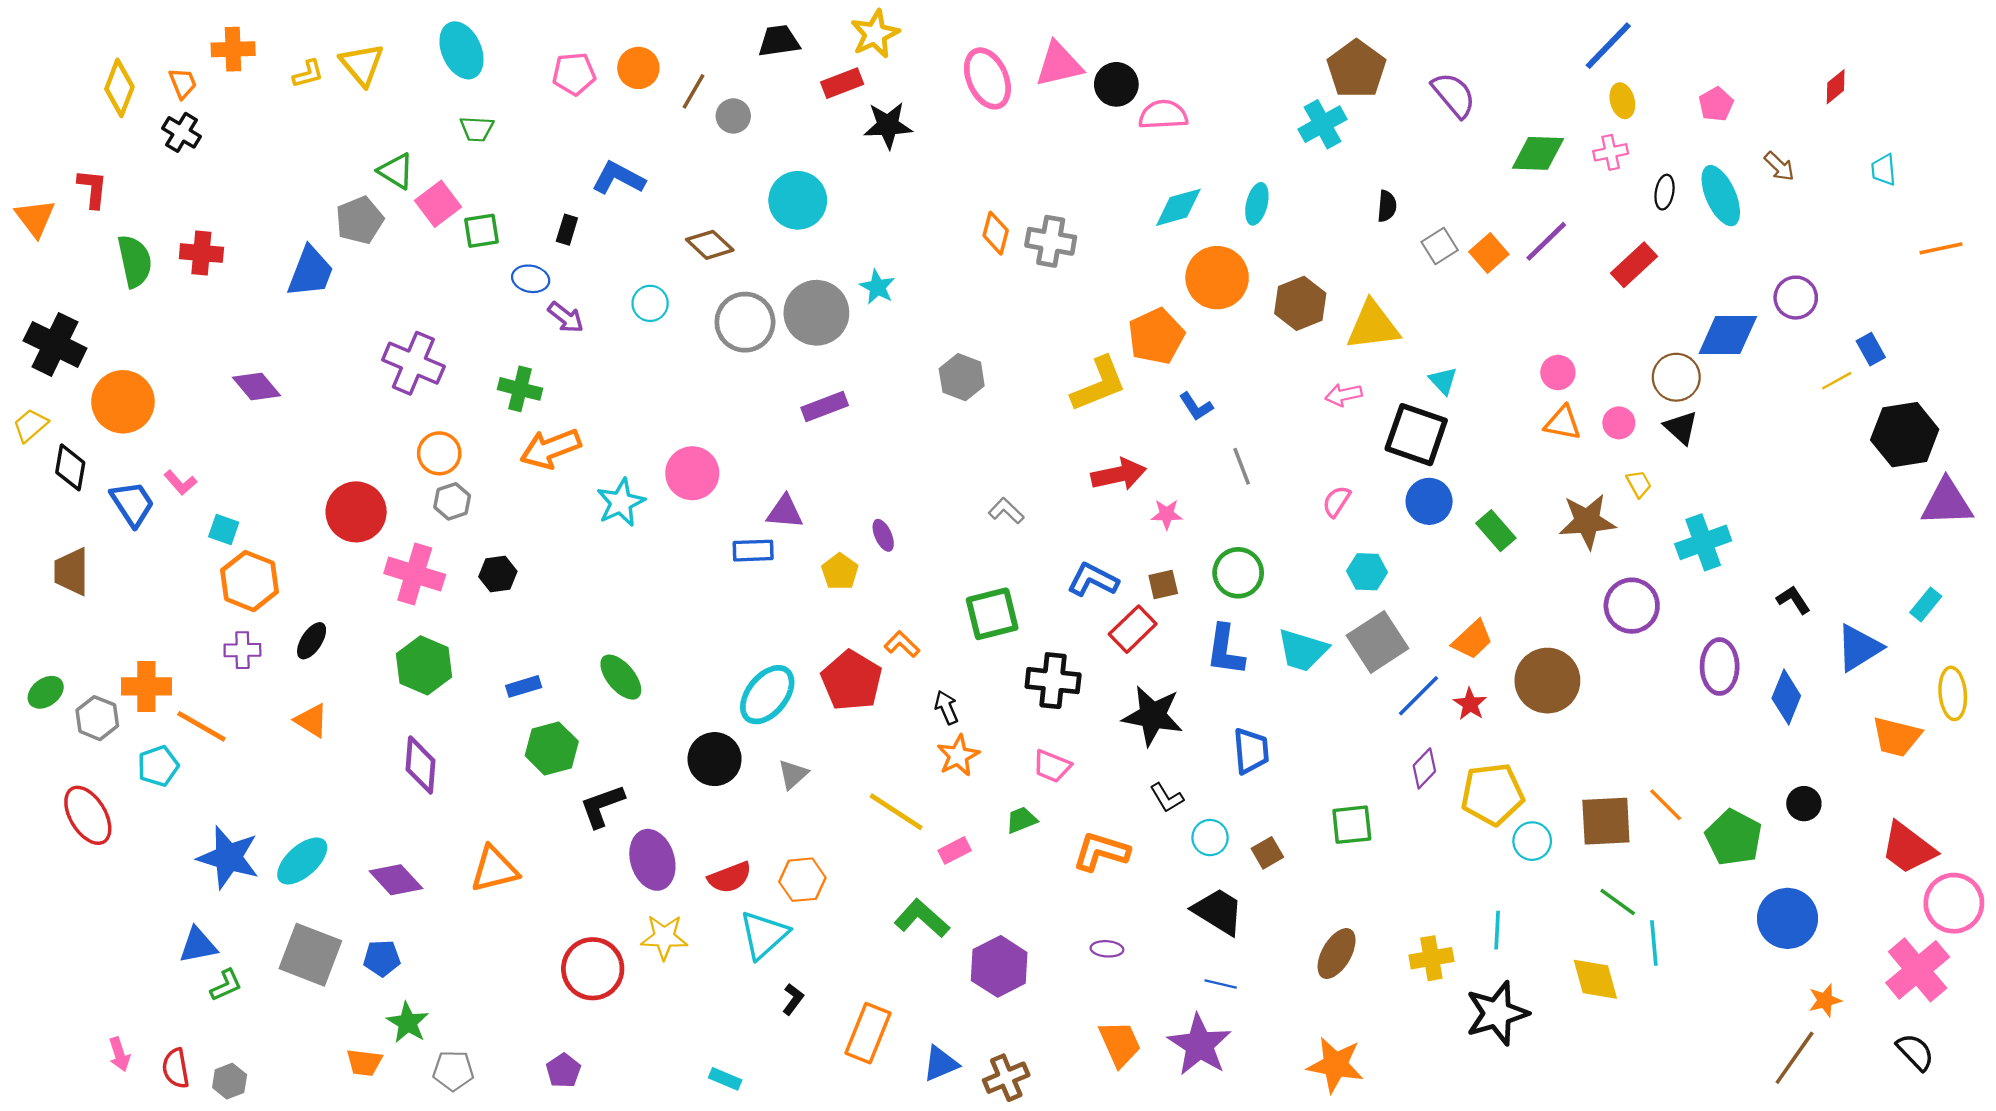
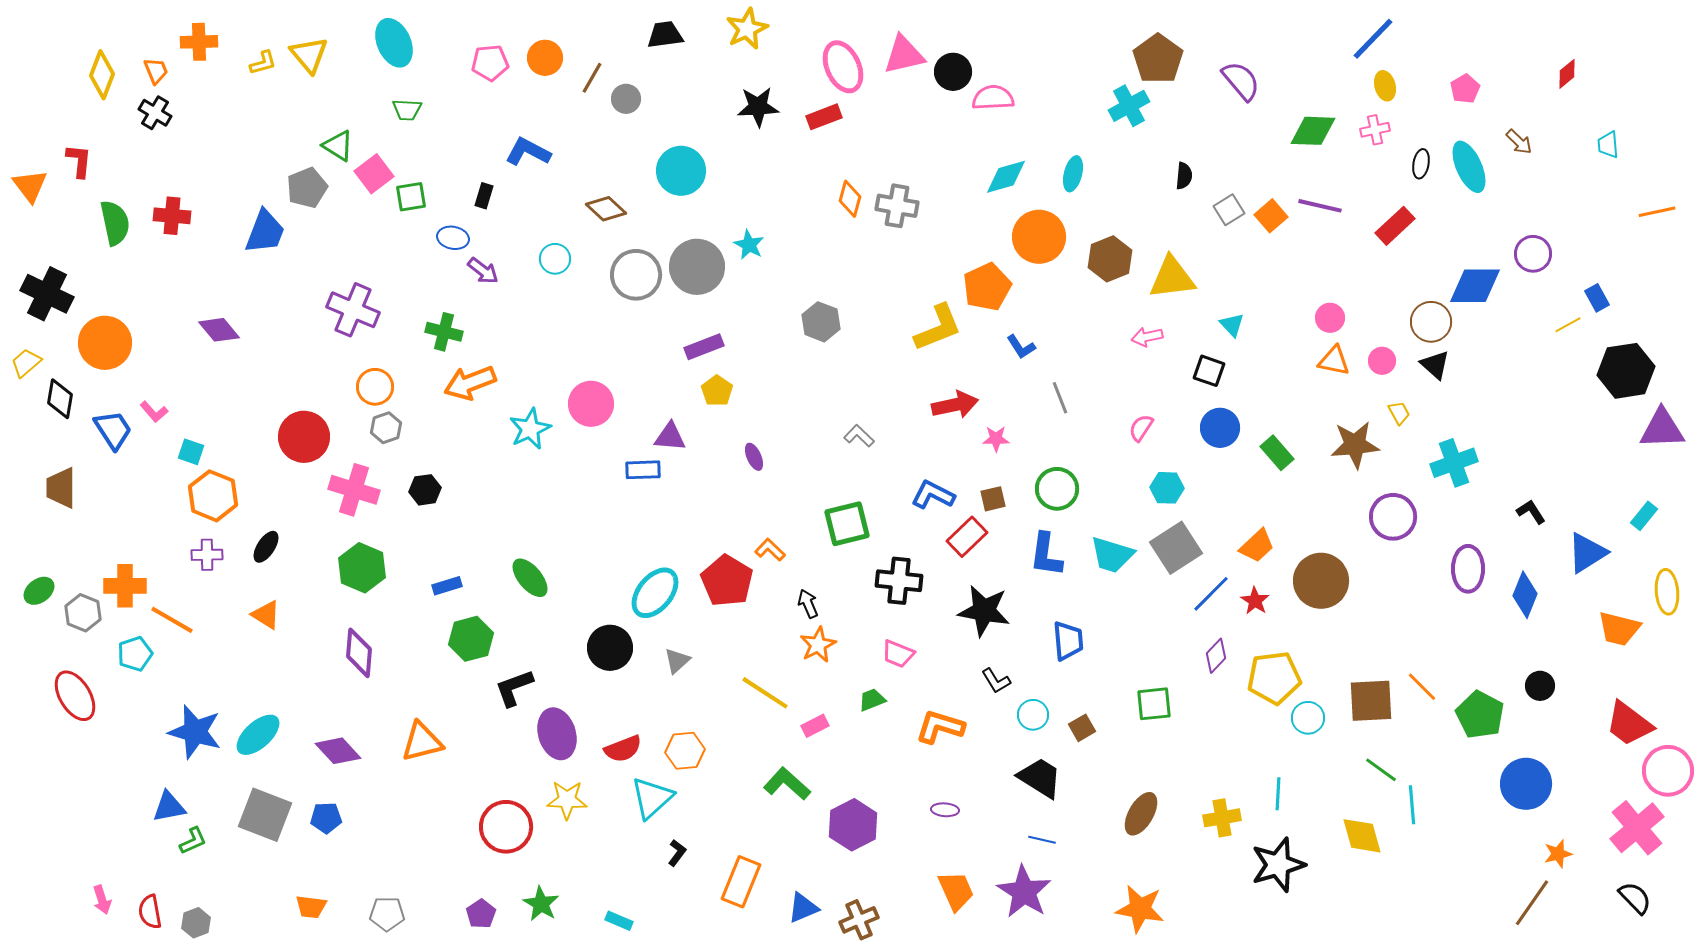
red rectangle: (842, 83) -> (824, 117), moved
purple line: (1546, 241) -> (1320, 206), turned 57
black square: (1416, 435) -> (1209, 371), size x0.6
yellow pentagon: (840, 572) -> (717, 391), moved
green star: (408, 1023) -> (541, 904), moved

